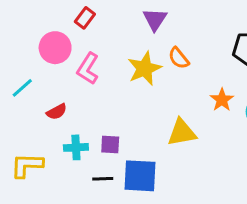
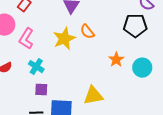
yellow triangle: (182, 133) -> (93, 96), moved
cyan cross: (76, 147) -> (36, 67), moved, turned 35

